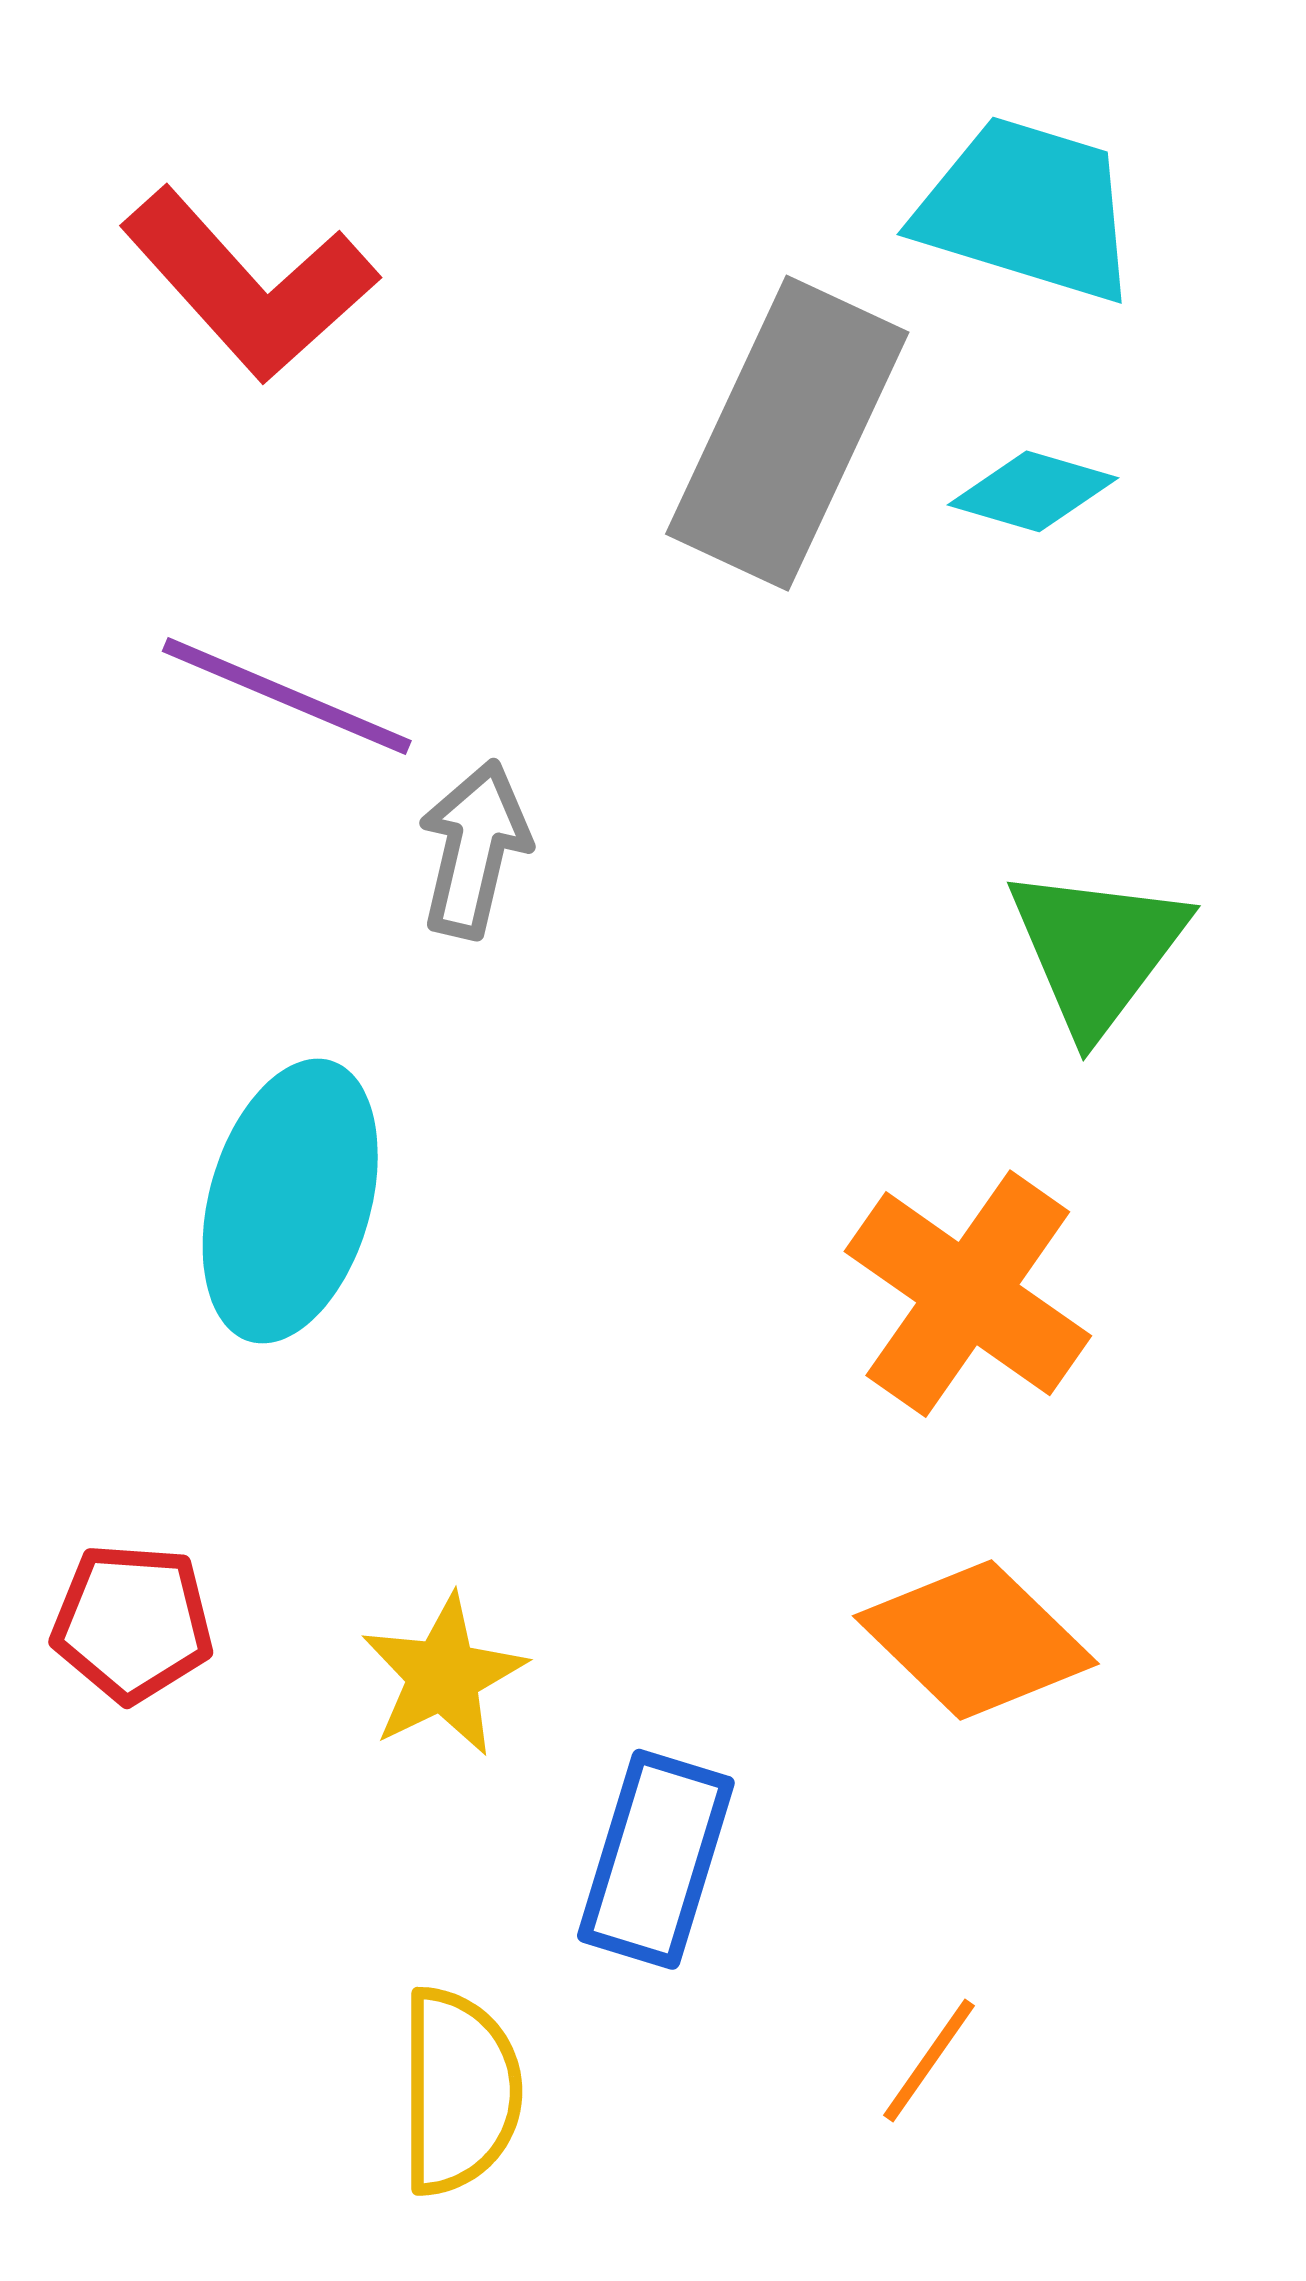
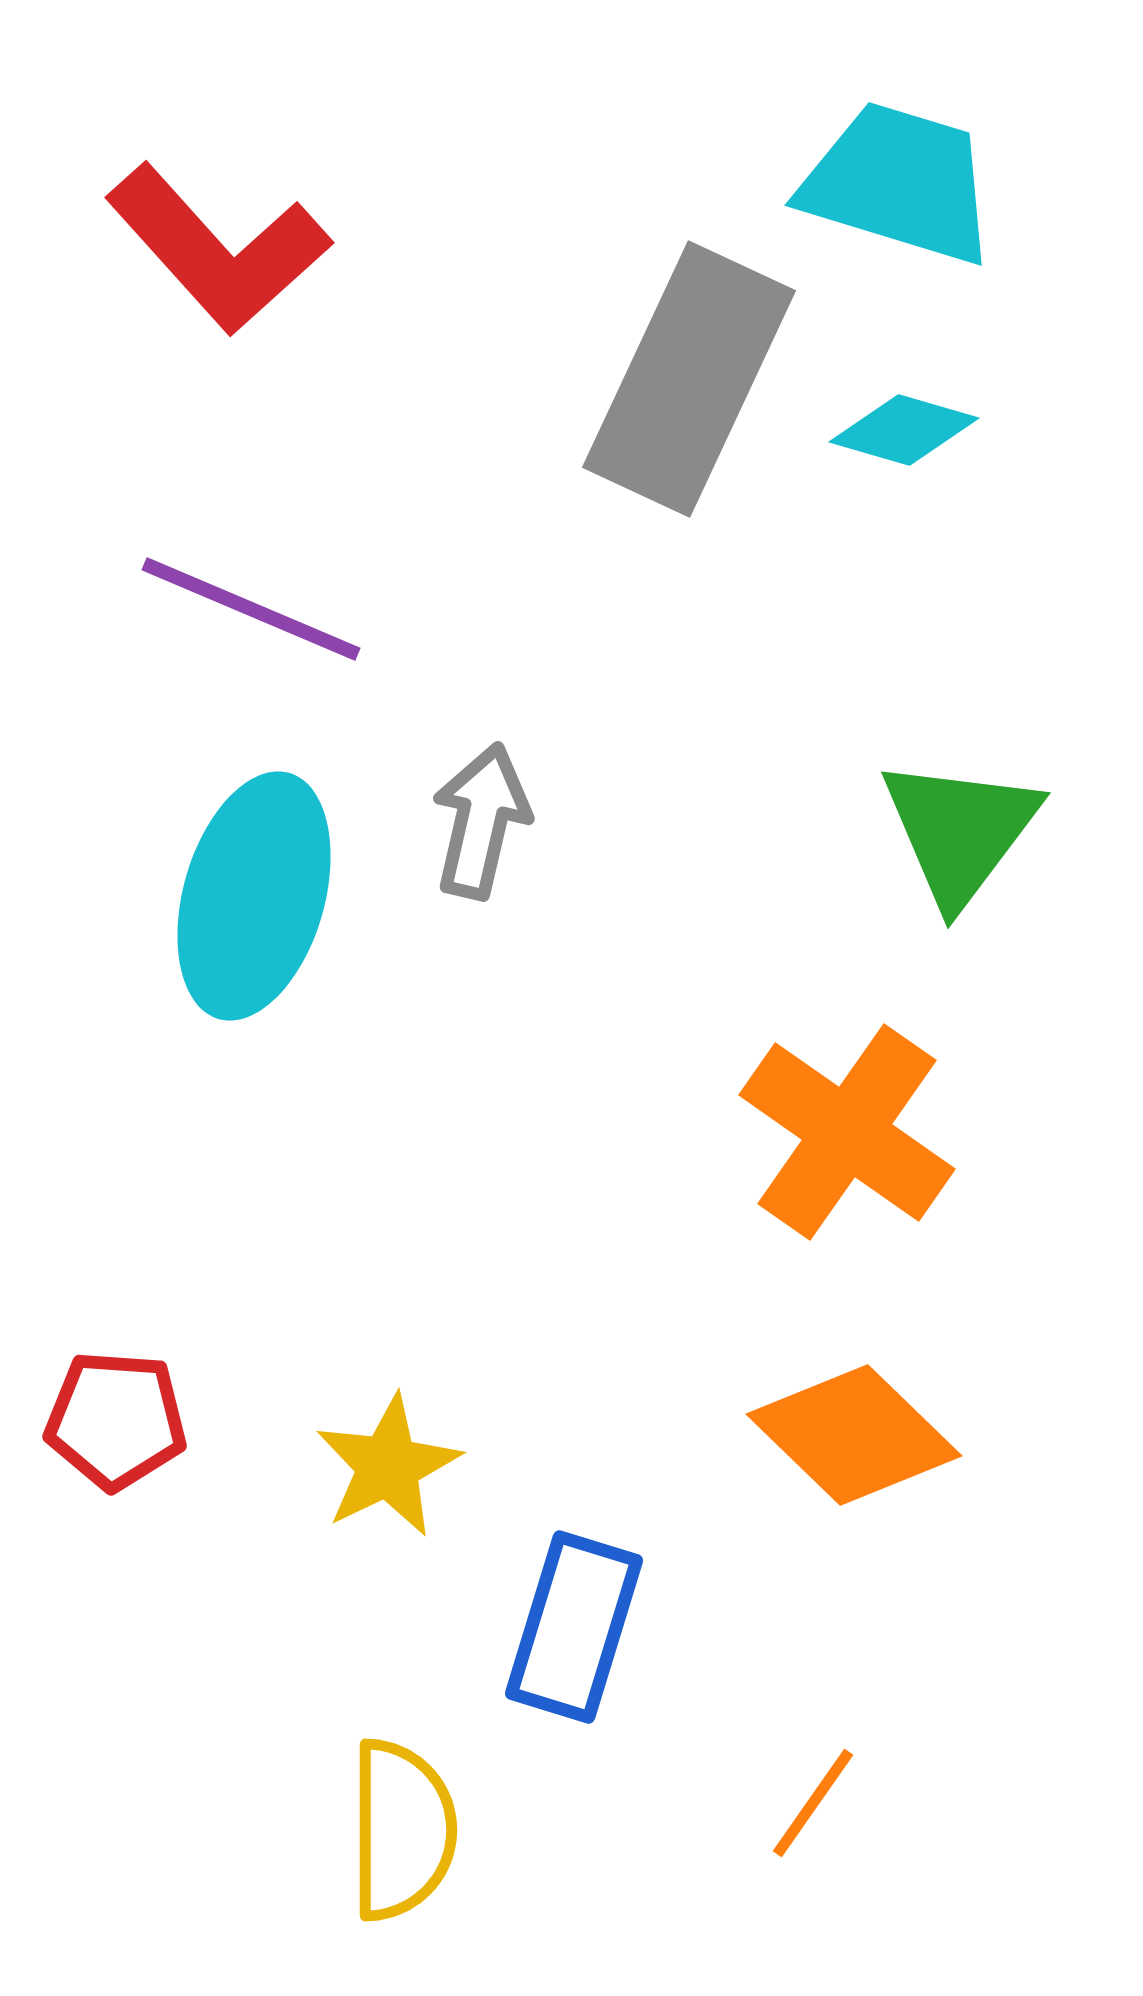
gray arrow: (474, 849) -> (481, 821), moved
cyan ellipse: (290, 1201) -> (254, 896), moved

